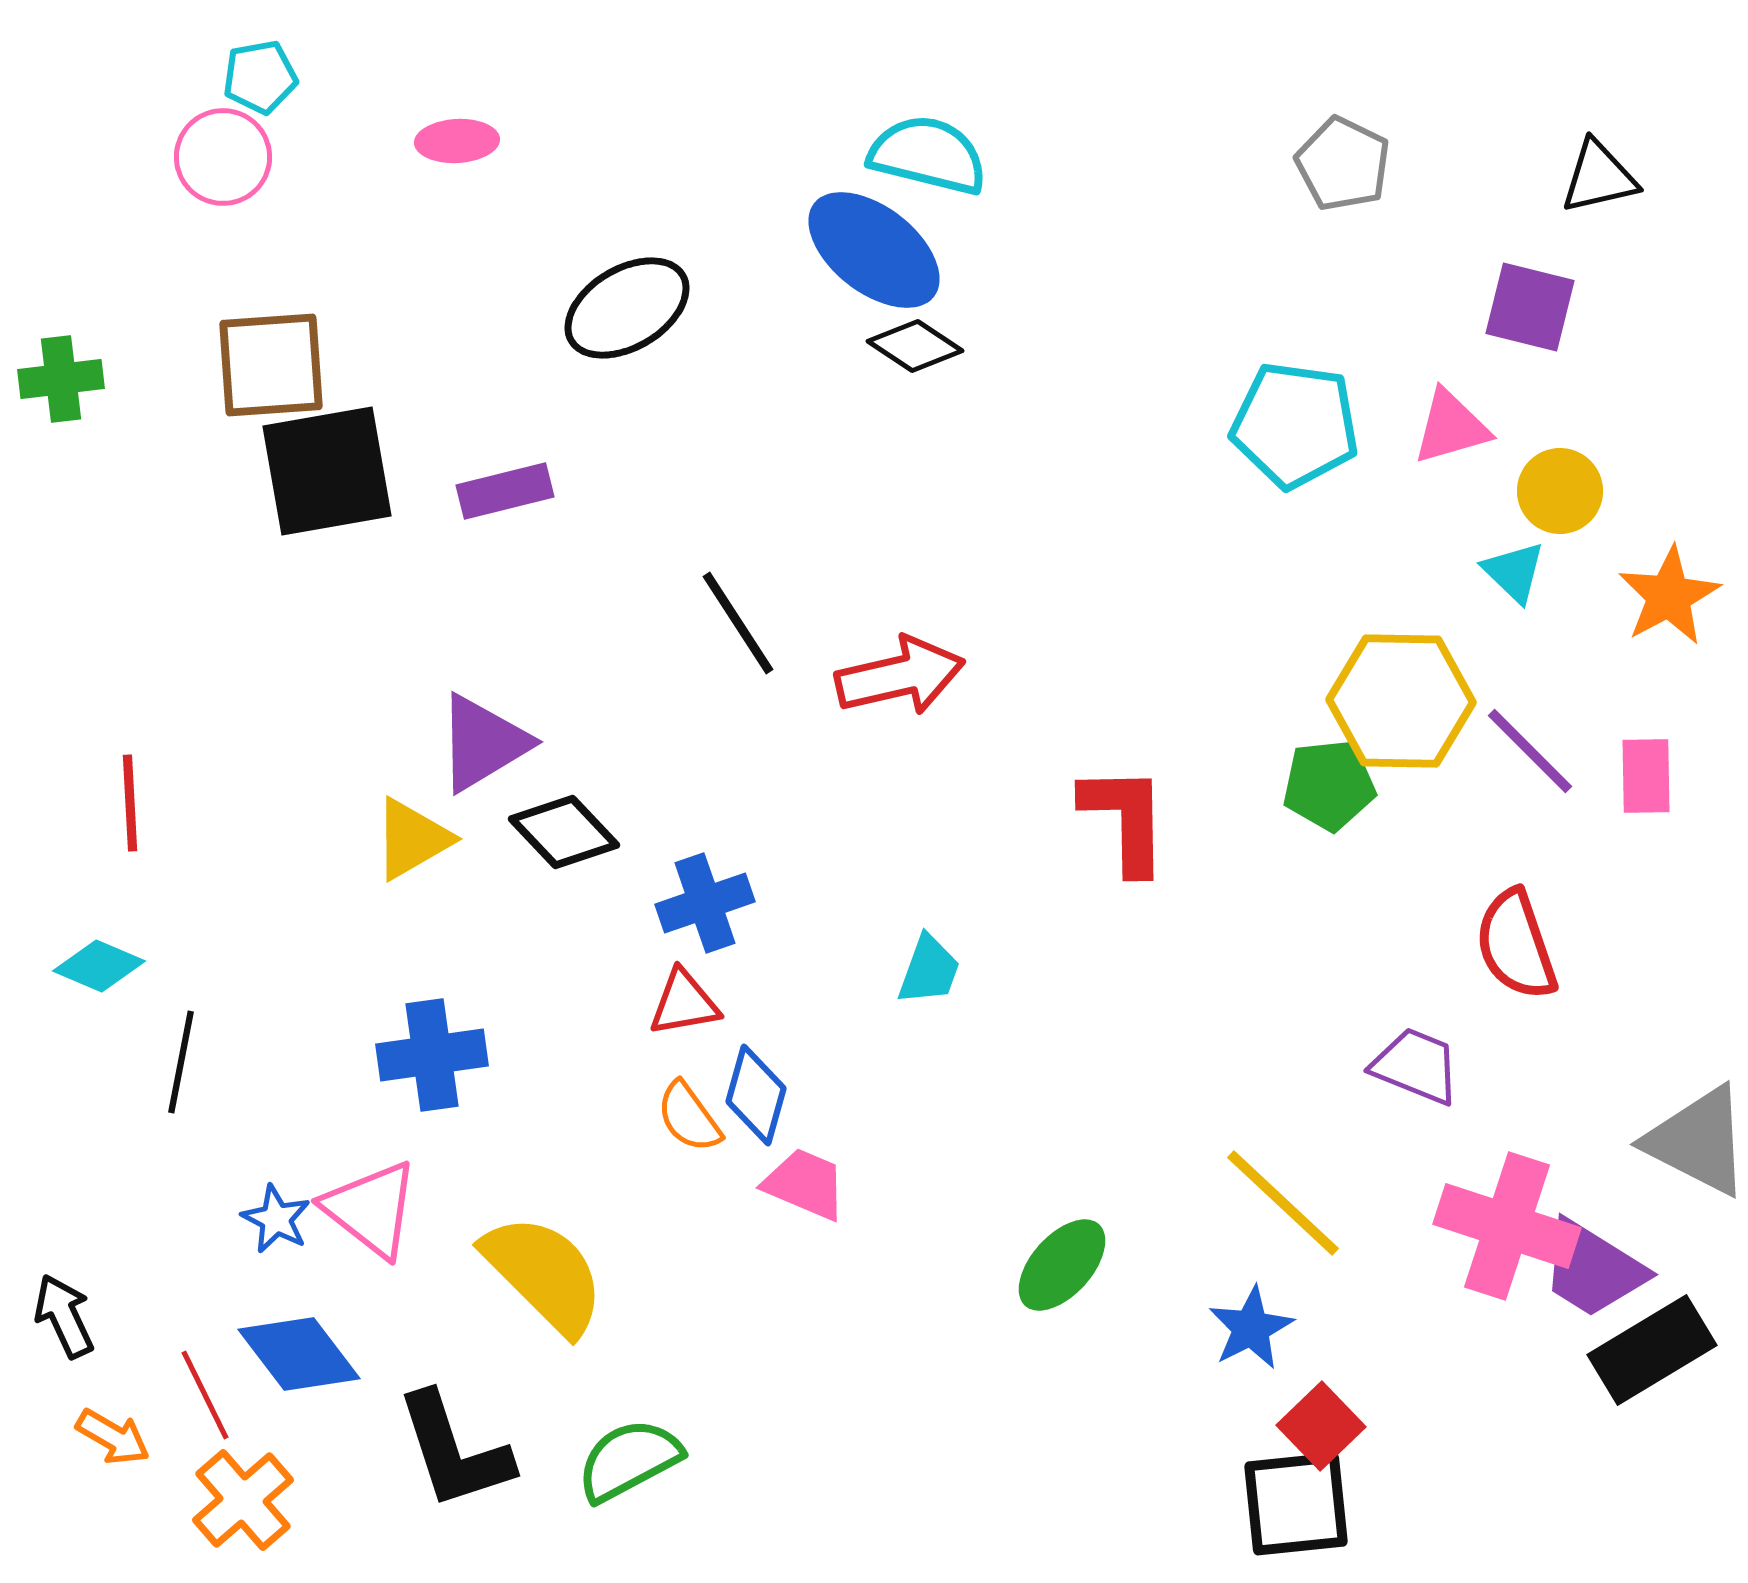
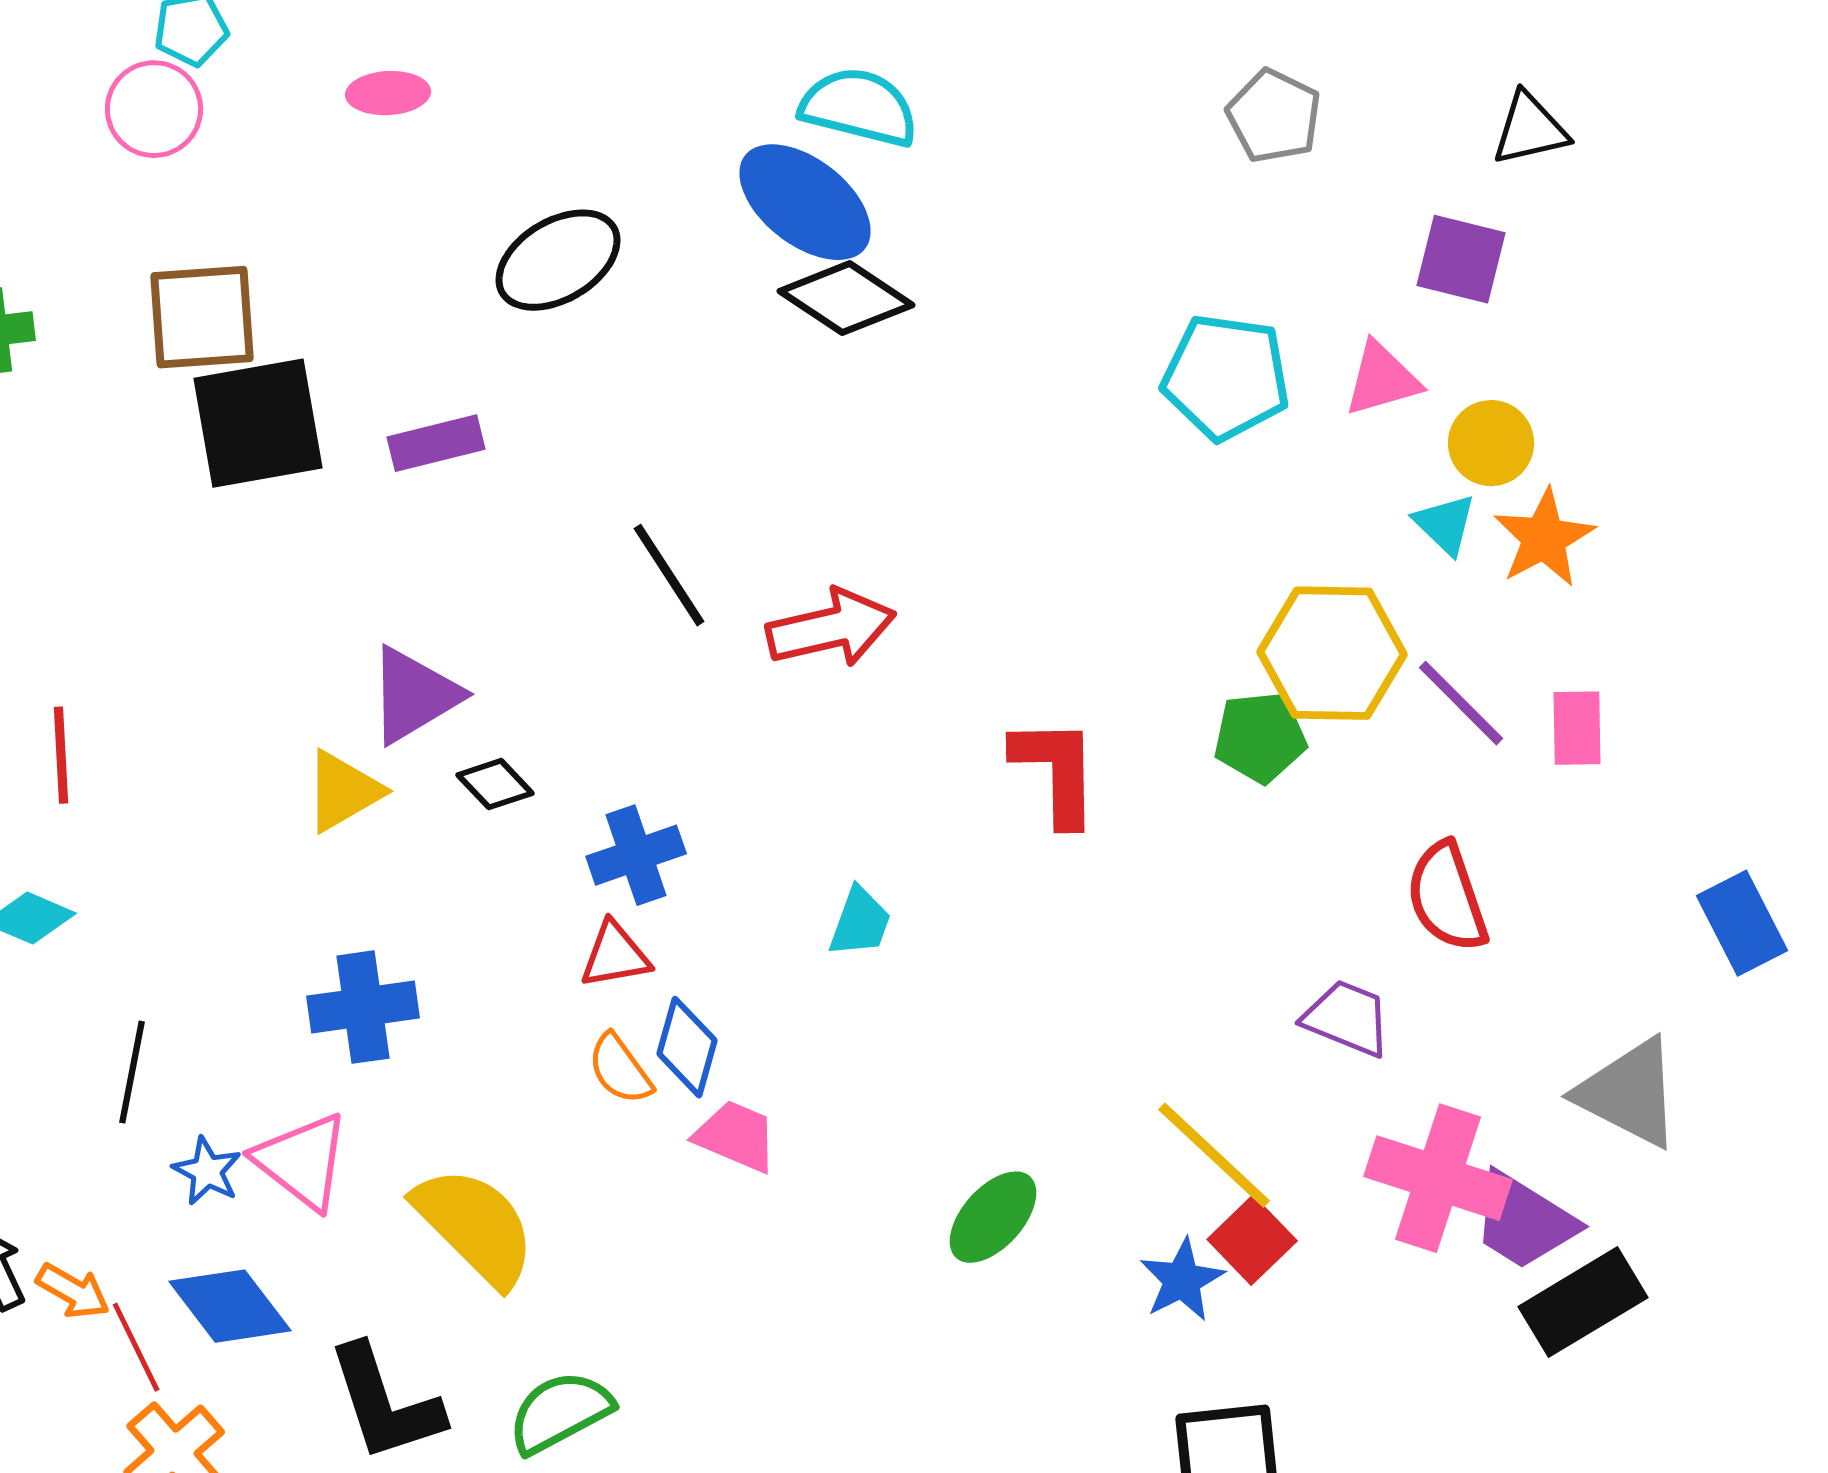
black diamond: (915, 346) -> (846, 298), size x1.4
orange star: (1669, 596) -> (1544, 538), moved
black diamond: (564, 832) -> (495, 784), size x0.7
black line: (181, 1062) -> (132, 1072), moved
red square: (1321, 1426) -> (1252, 1240), moved
orange arrow: (113, 1437) -> (73, 1291), moved

